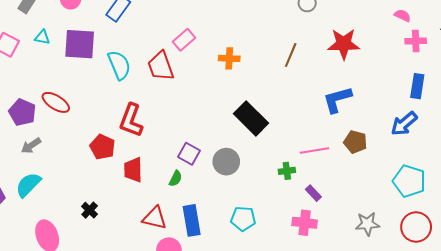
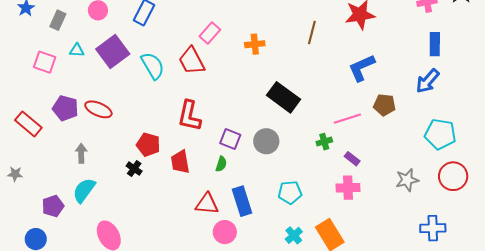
purple square: (80, 44) -> (113, 51), turned -32
purple pentagon: (22, 112) -> (65, 108), moved
red L-shape: (131, 120) -> (189, 116), moved
gray arrow: (31, 146) -> (81, 153), turned 132
black cross: (90, 210) -> (134, 169), moved

